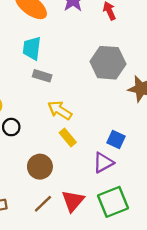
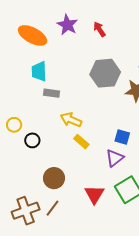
brown circle: (40, 167) -> (54, 178), moved
brown line: (43, 204) -> (53, 208), moved

